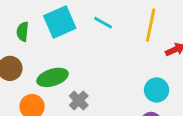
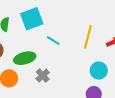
cyan line: (103, 23) -> (53, 41), moved
yellow line: (151, 25) -> (88, 37), moved

